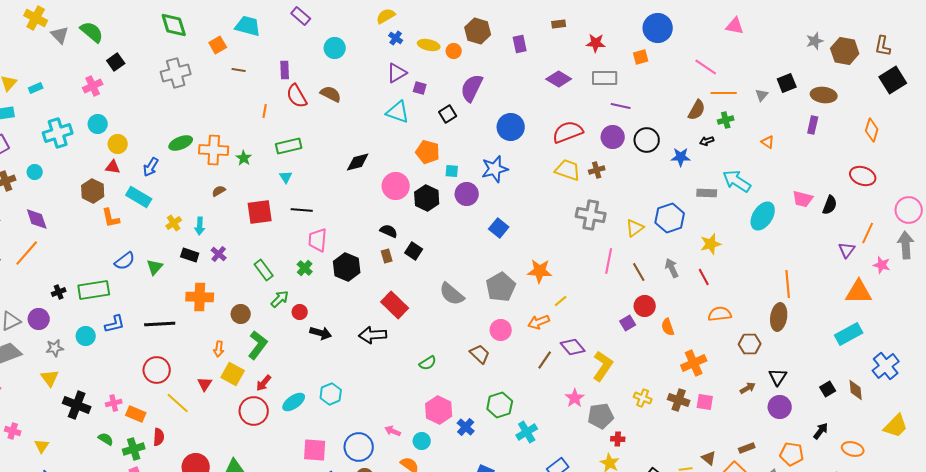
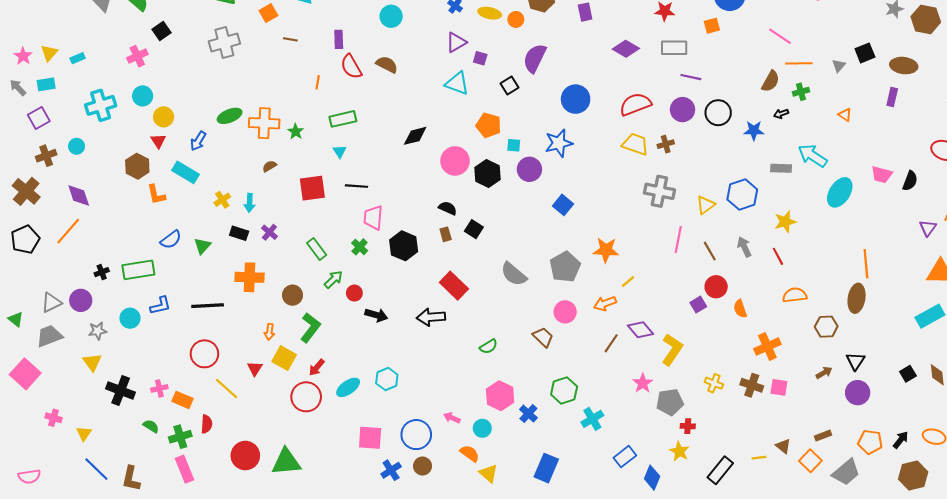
red triangle: (113, 167) -> (158, 141), turned 49
black arrow: (821, 431) -> (901, 440), moved

